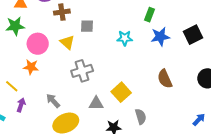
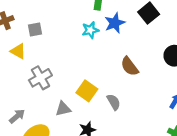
cyan star: (125, 38) -> (90, 30), moved
gray arrow: (53, 101) -> (17, 116), turned 105
gray semicircle: (141, 117) -> (114, 102), moved

